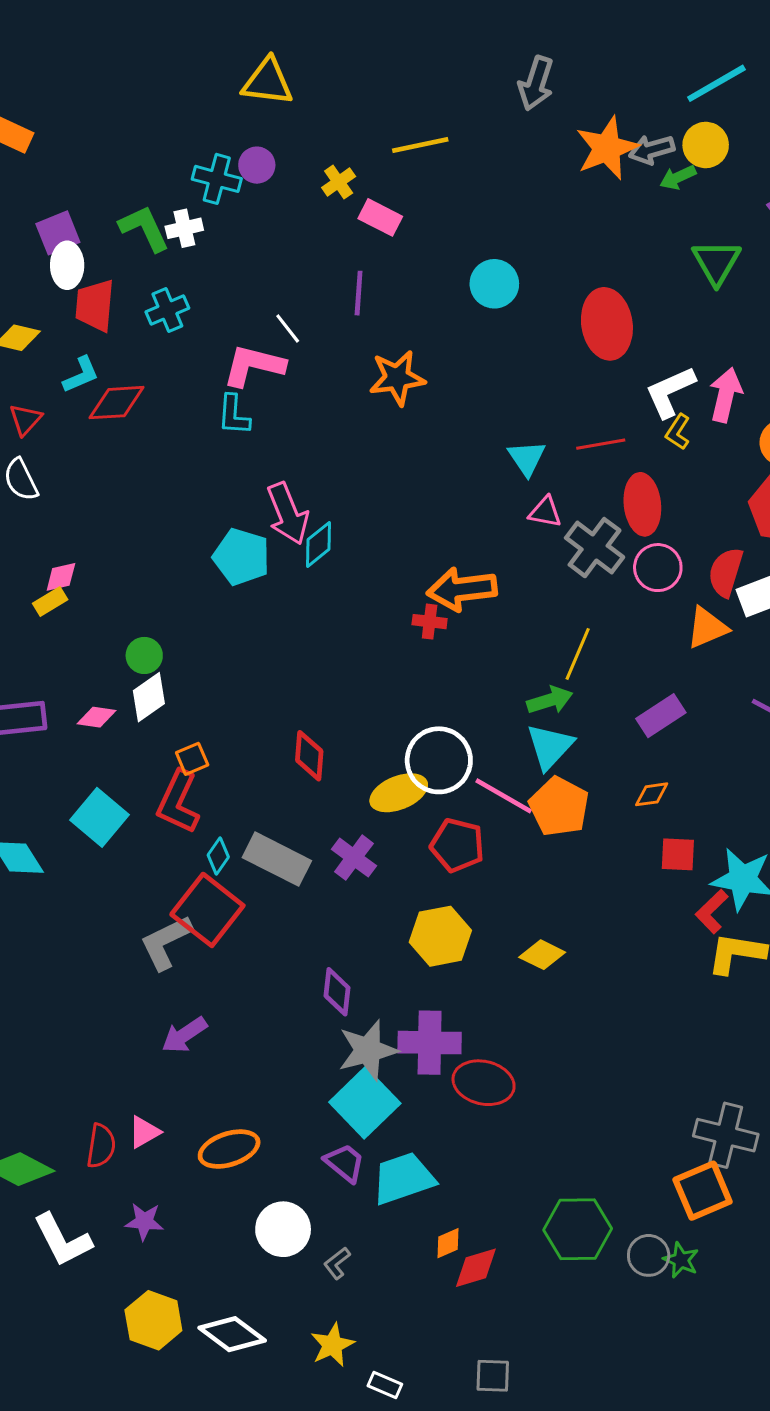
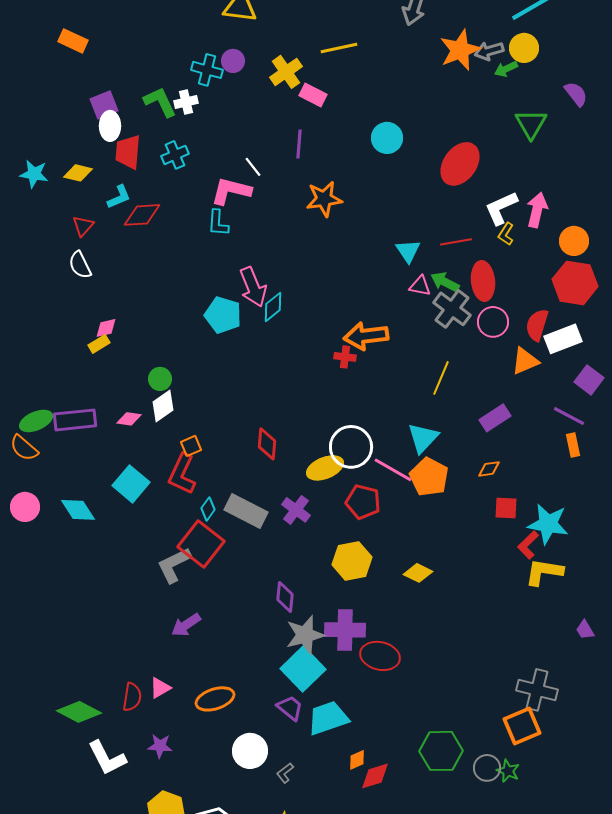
yellow cross: (339, 182) -> (286, 72), size x1.5
red ellipse: (607, 324) -> (460, 164), turned 45
green arrow: (550, 700) -> (445, 282), moved, turned -136

